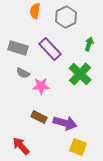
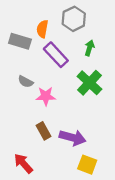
orange semicircle: (35, 11) -> (42, 29), moved
green arrow: (89, 44) -> (89, 48), moved
gray rectangle: (18, 48) -> (20, 41), moved
brown rectangle: (39, 117) -> (43, 131), turned 35

